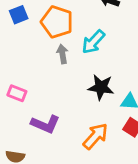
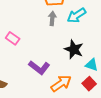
purple L-shape: (45, 124) -> (39, 68), moved

